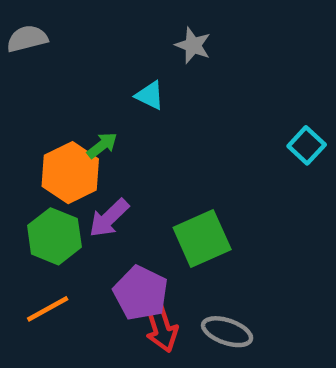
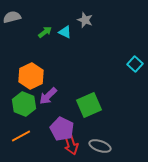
cyan triangle: (150, 95) -> (65, 32), moved
green arrow: (102, 145) -> (45, 32), moved

